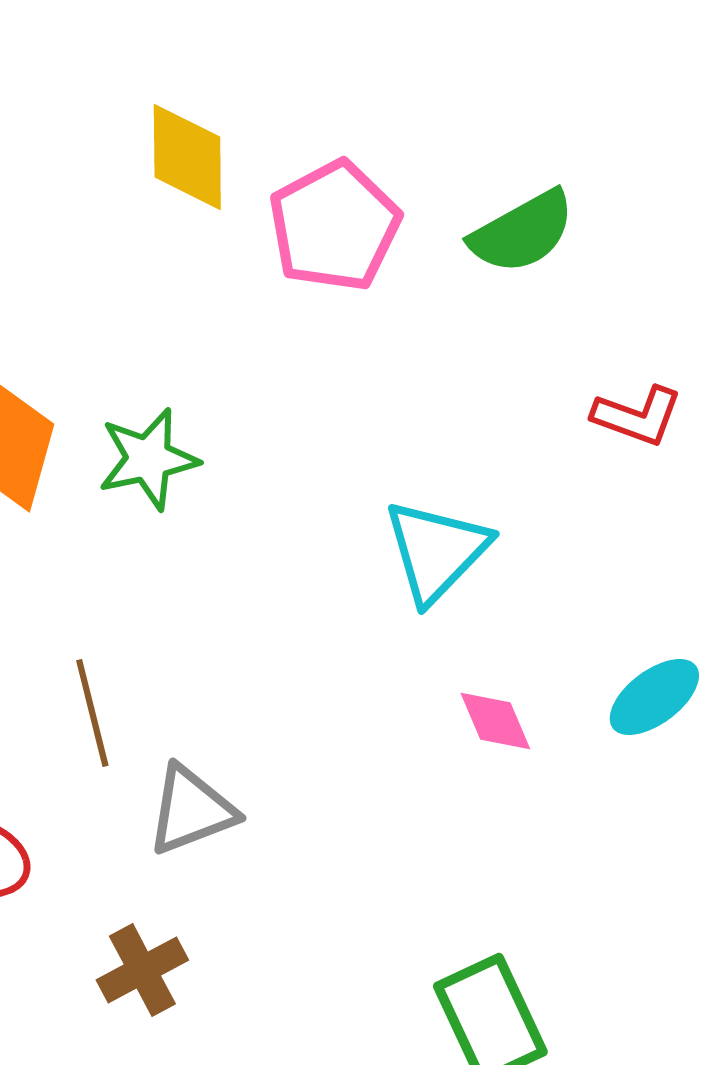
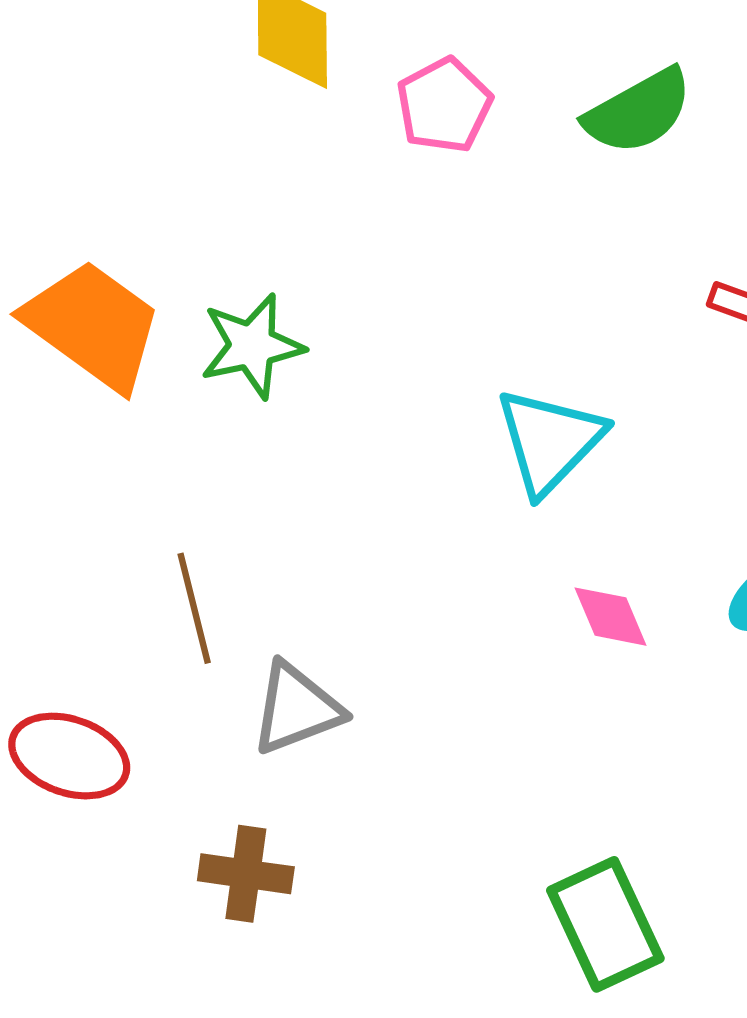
pink pentagon: (334, 226) -> (444, 105), size x0.7
brown cross: (142, 970) -> (246, 874), turned 36

